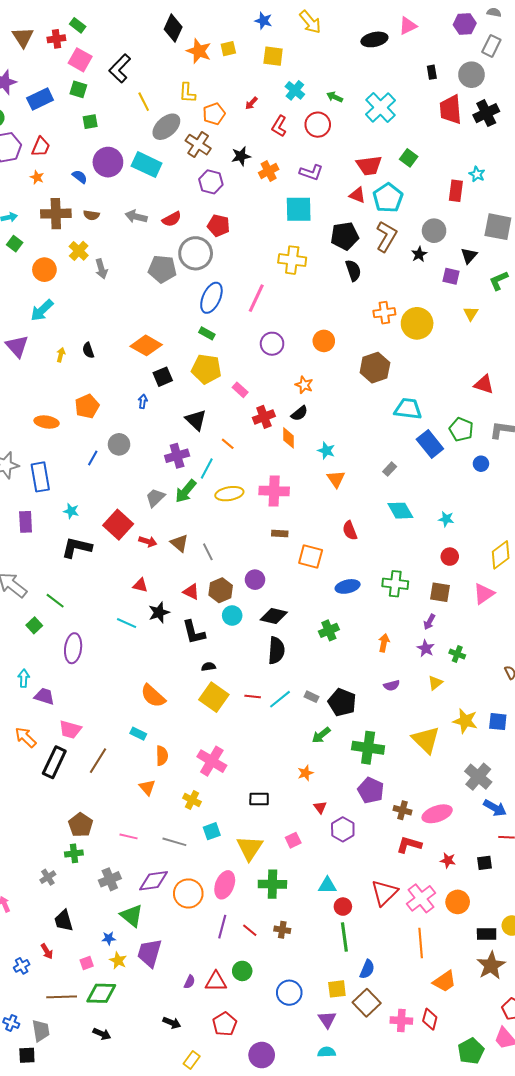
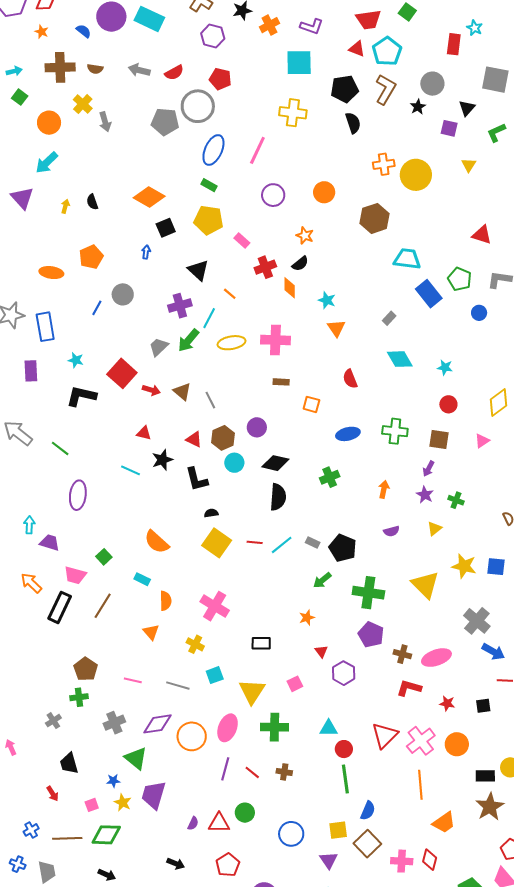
orange square: (311, 556) -> (311, 404), size x0.7
pink triangle: (484, 594) -> (482, 441), size x0.7
green square: (34, 625) -> (104, 557), moved
blue cross: (22, 966) -> (31, 830), moved

